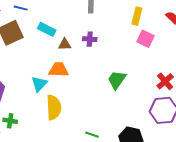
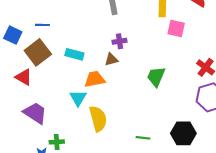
cyan rectangle: (47, 29) -> (74, 54), moved
brown triangle: (65, 44) -> (111, 59), moved

